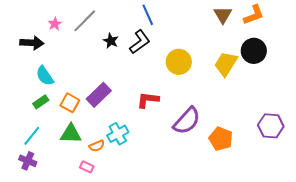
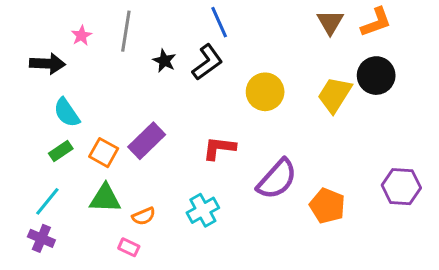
gray line: (85, 21) -> (126, 31), turned -36
cyan cross: (118, 134) -> (203, 210), moved

